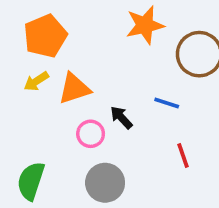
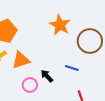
orange star: (145, 25) -> (60, 25), turned -30

